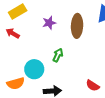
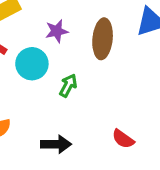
cyan circle: (34, 69) -> (32, 64), moved

